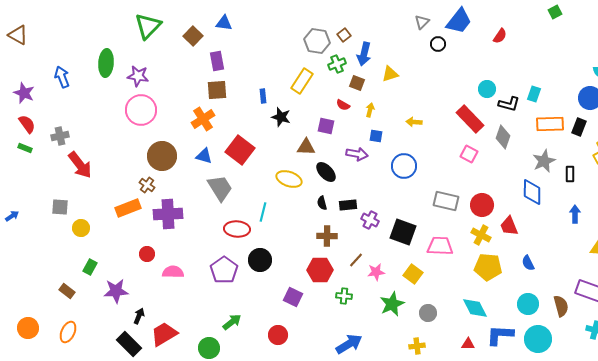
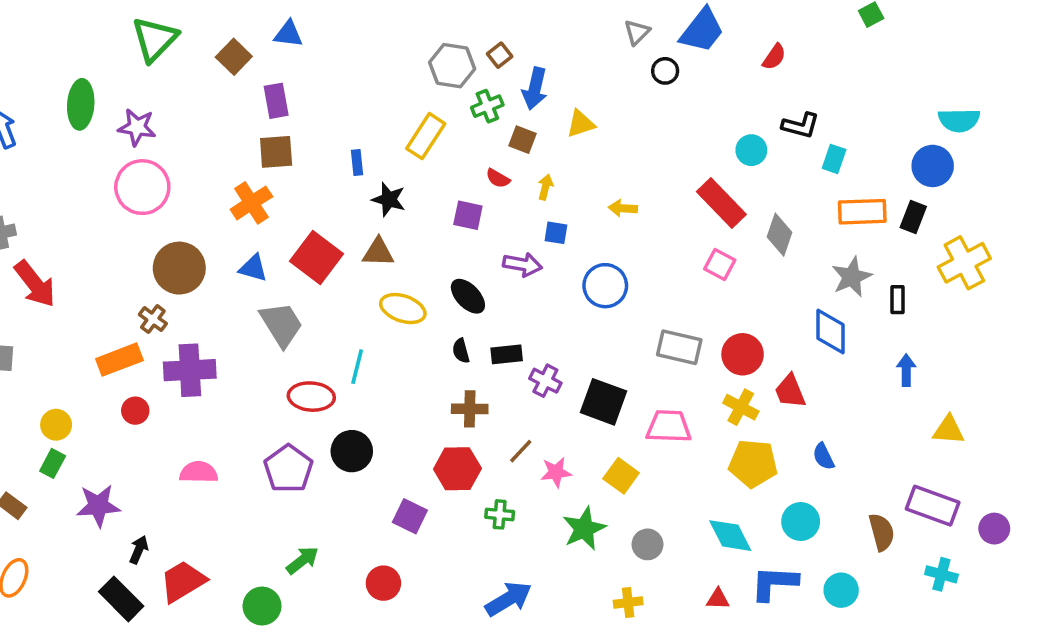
black L-shape: (509, 104) -> (801, 125), moved
brown triangle: (306, 147) -> (378, 252), moved
yellow circle: (81, 228) -> (56, 425), moved
red circle: (147, 254) -> (135, 411), moved
cyan circle: (528, 304) -> (801, 522), moved
cyan circle: (538, 339) -> (841, 590), size x0.7

